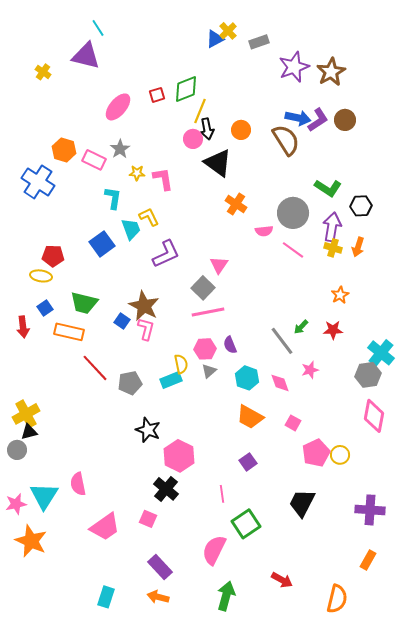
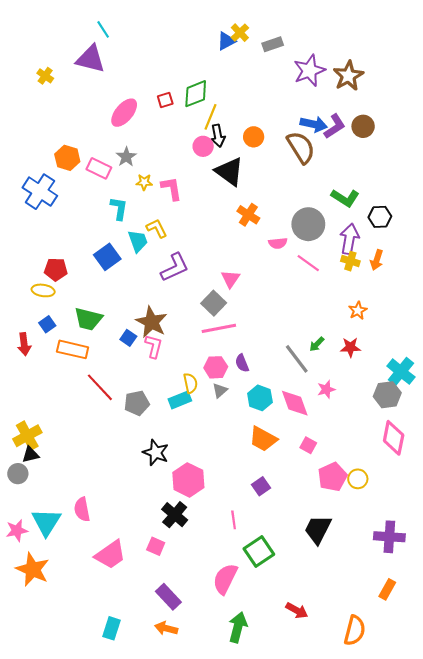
pink diamond: (280, 383) -> (295, 403), size x1.4

